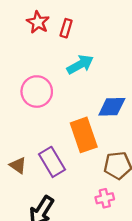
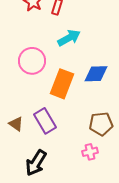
orange rectangle: (84, 135) -> (62, 84), moved, turned 40

